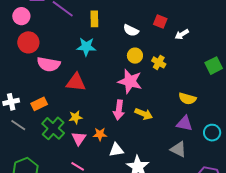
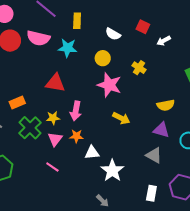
yellow circle: (135, 56) -> (103, 58), moved
pink semicircle: (49, 64) -> (38, 38), moved
yellow semicircle: (187, 99) -> (166, 105), turned -30
pink arrow: (119, 110) -> (76, 111), moved

